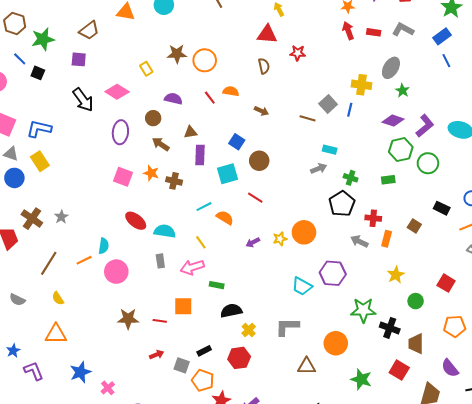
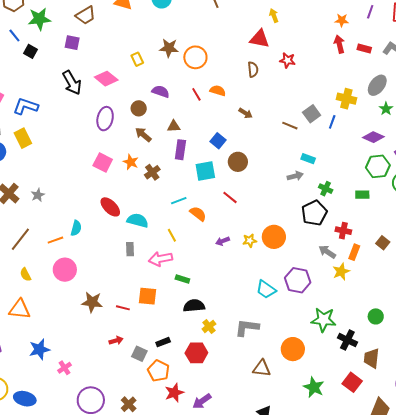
brown cross: (174, 181) -> (152, 172), turned 35
pink circle: (116, 272) -> (65, 270), moved
yellow star: (396, 275) -> (341, 272), moved

